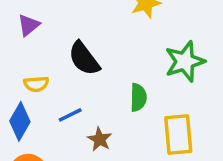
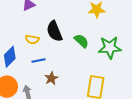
yellow semicircle: (36, 84) -> (32, 39), moved
green semicircle: (138, 97) -> (81, 41), moved, turned -63

